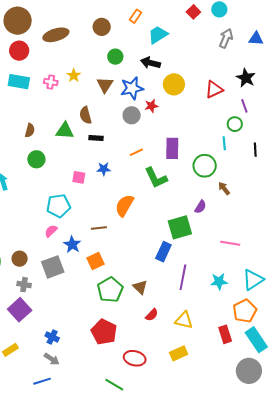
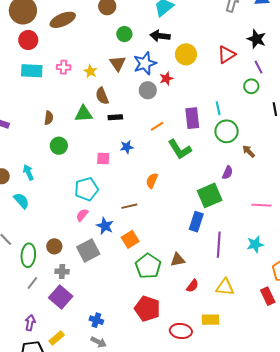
yellow star: (74, 75) -> (90, 71), moved
cyan line: (224, 143) -> (218, 108), moved
orange semicircle: (124, 205) -> (152, 181), size x0.7
brown triangle: (140, 287) -> (178, 260), turned -49
yellow rectangle: (179, 353) -> (211, 320), moved, turned 30

